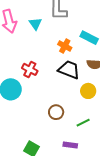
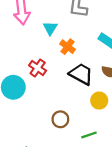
cyan triangle: (35, 24) -> (50, 28), moved
orange cross: (65, 46) -> (68, 47), moved

